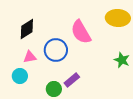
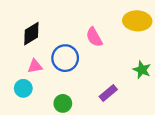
pink semicircle: (81, 32) -> (94, 37), size x0.7
purple rectangle: (72, 80) -> (108, 93), moved

